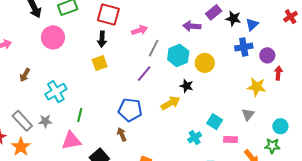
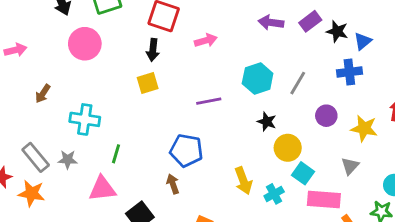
purple arrow: (192, 26) -> (271, 23), moved
gray line: (154, 48) -> (298, 83), moved
purple circle: (267, 55) -> (326, 116), moved
yellow circle: (205, 63) -> (288, 148), moved
purple line: (144, 74) -> (209, 101), turned 36
cyan cross: (56, 92) -> (85, 119), turned 35
yellow arrow: (171, 103) -> (243, 181), moved, turned 96
pink rectangle: (231, 139) -> (324, 200), size x1.6
orange star: (21, 147) -> (32, 193), turned -30

